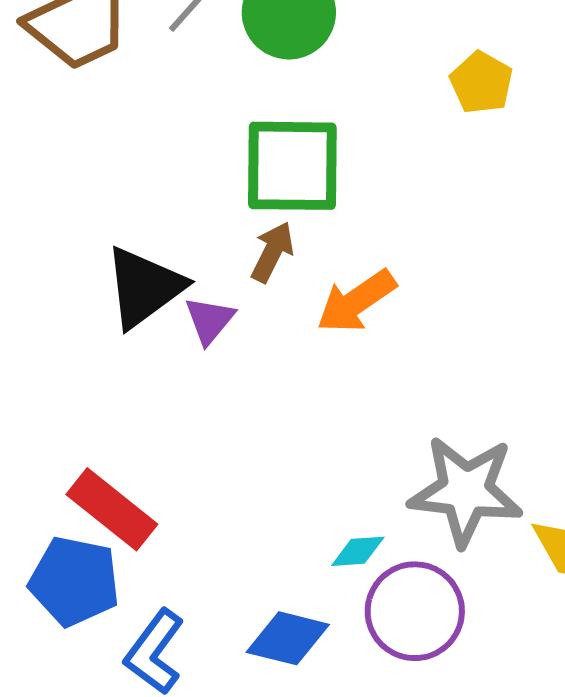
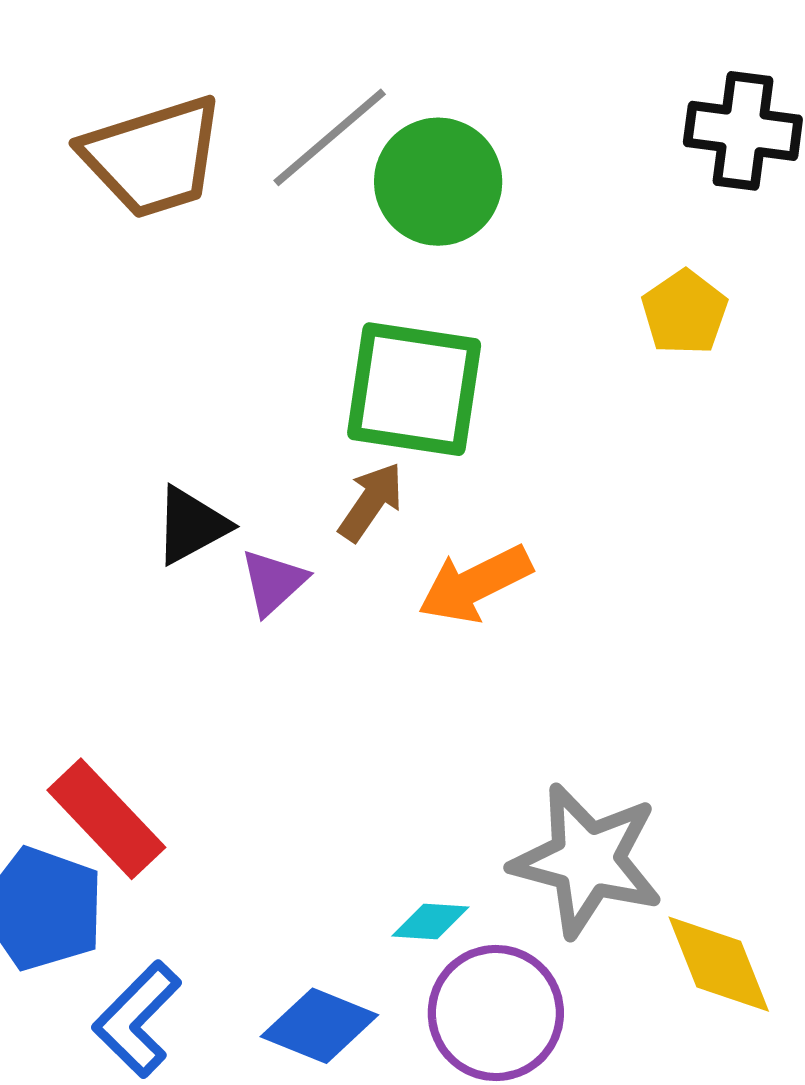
black triangle: (144, 287) -> (191, 525), size x0.7

